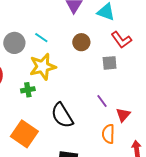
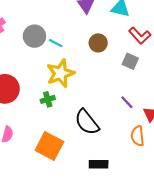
gray circle: (14, 43) -> (34, 36), moved
gray square: (110, 63) -> (130, 61), turned 35

